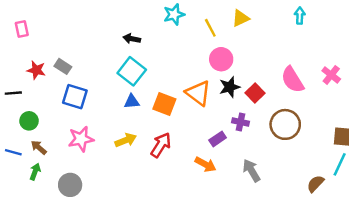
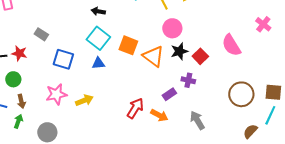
red star: (36, 70) -> (19, 53), moved
pink cross: (331, 75) -> (263, 24), moved
blue square: (75, 97) -> (63, 59), moved
orange square: (164, 104) -> (128, 45), moved
brown circle: (285, 124) -> (241, 94), moved
yellow arrow: (126, 140) -> (84, 100), moved
red arrow: (161, 145) -> (135, 108), moved
brown arrow: (39, 147) -> (21, 101), turned -144

